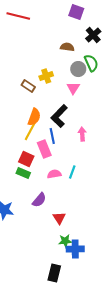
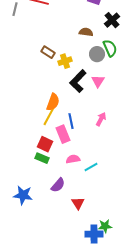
brown rectangle: (28, 86) -> (48, 52), moved
pink triangle: (73, 88) -> (98, 81), moved
black L-shape: (59, 116) -> (78, 81), moved
pink arrow: (82, 134) -> (101, 119), turned 32
cyan line: (72, 172) -> (91, 167), moved, turned 40
green star: (65, 241) -> (105, 226), moved

